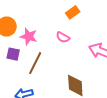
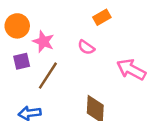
purple square: (13, 54) -> (22, 61), turned -32

